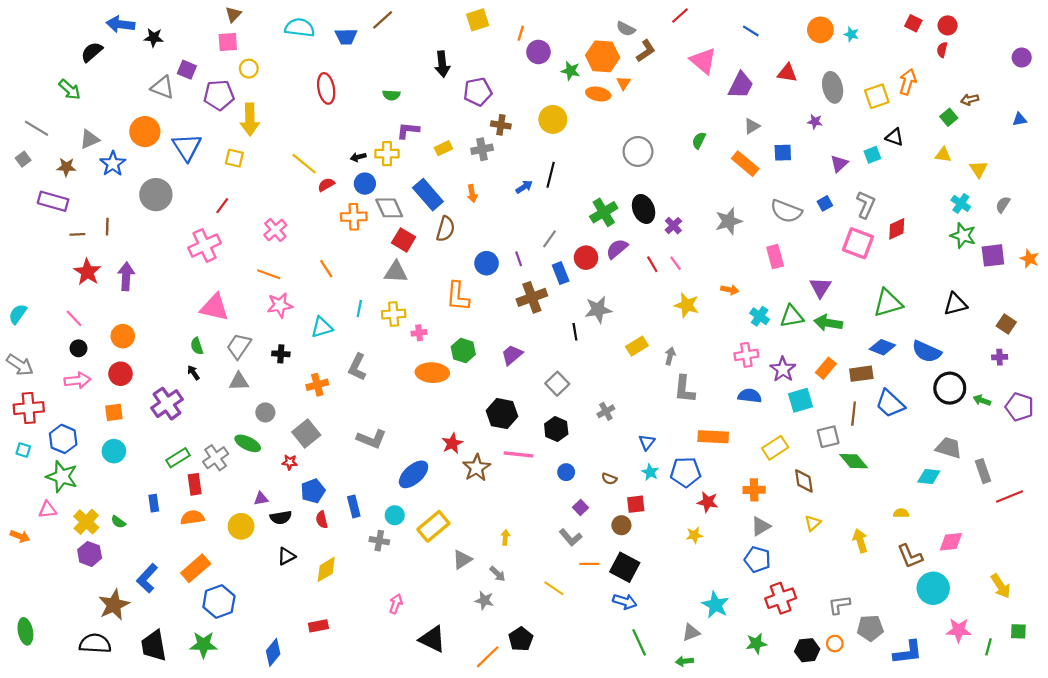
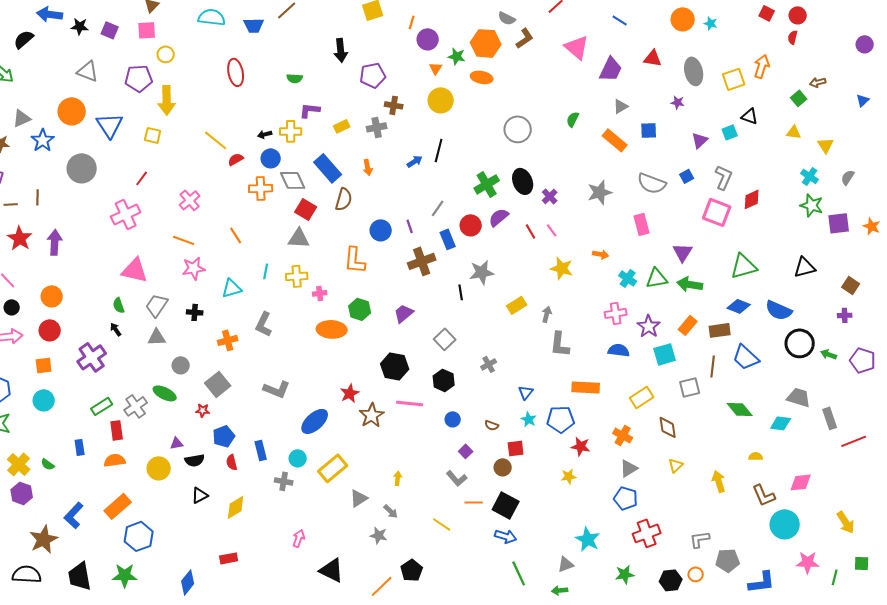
purple square: (187, 70) -> (110, 30), moved
orange triangle: (624, 83) -> (436, 68), moved
blue triangle: (1019, 119) -> (863, 100), turned -32
green diamond: (854, 461) -> (740, 409), moved
orange cross: (754, 490) -> (623, 435), turned 30

